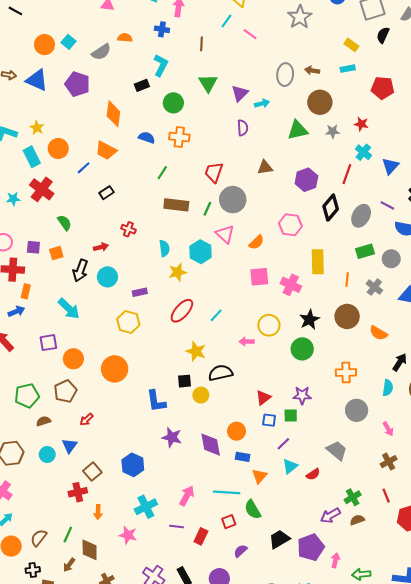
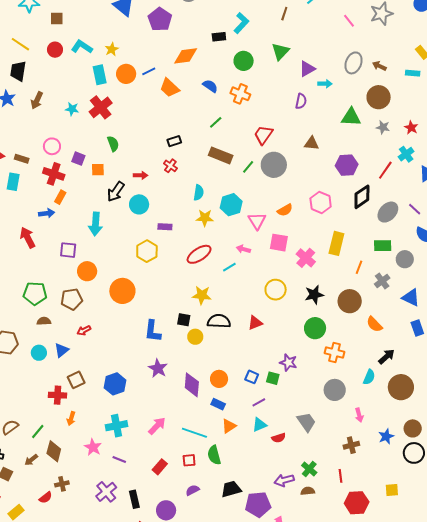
pink line: (250, 34) -> (349, 21), moved
orange diamond: (113, 114) -> (186, 56), turned 60
blue line: (84, 168) -> (149, 71), moved
black rectangle: (106, 193) -> (174, 141), moved
pink triangle: (225, 234) -> (257, 221), moved
cyan arrow: (69, 309) -> (96, 224), turned 35
pink arrow: (247, 341) -> (243, 249), moved
green circle: (302, 349) -> (315, 328), moved
yellow star: (196, 351) -> (202, 295), turned -30
red triangle: (263, 398) -> (255, 323), moved
green cross: (353, 497) -> (309, 469), turned -35
purple line: (177, 526) -> (119, 459), moved

